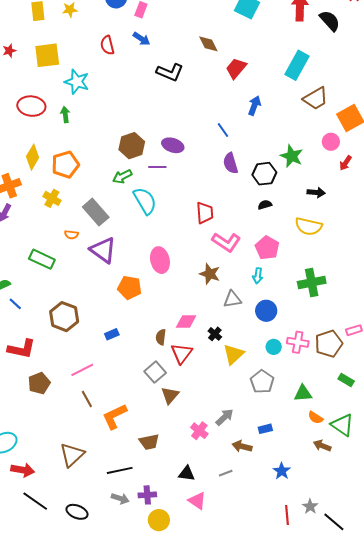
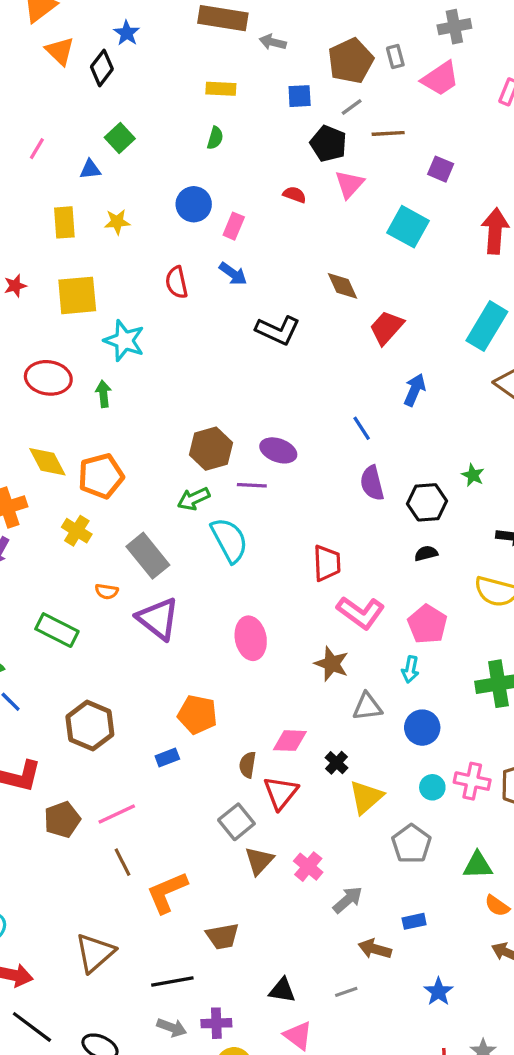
green star: (292, 156) -> (473, 475), size x0.6
yellow diamond: (33, 157) -> (47, 462), turned -60
orange pentagon: (130, 288) -> (197, 715), moved
brown pentagon: (39, 383) -> (62, 820), moved
pink cross: (199, 431) -> (308, 867), moved

